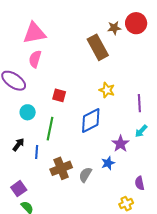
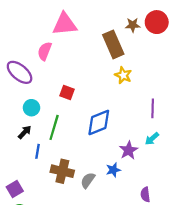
pink triangle: (34, 33) -> (65, 24), moved
yellow star: (107, 90) -> (123, 75), moved
black arrow: (18, 145) -> (25, 132), moved
brown cross: (61, 168) -> (62, 171), turned 30

